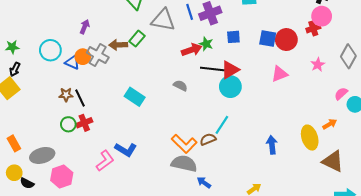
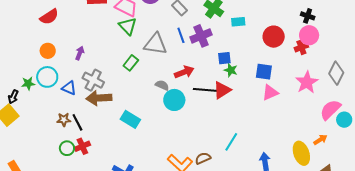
blue square: (268, 38) -> (264, 72), moved
red circle: (286, 40) -> (274, 37), moved
green star: (206, 44) -> (231, 70), moved
brown arrow: (118, 45) -> (99, 98), moved, size x1.4
green star: (12, 47) -> (28, 84), moved
orange circle: (83, 57) -> (48, 51), moved
pink star: (318, 65) -> (307, 82), size x1.6
gray semicircle: (180, 86) -> (162, 85), moved
cyan circle: (230, 87) -> (174, 100), moved
pink semicircle: (341, 94) -> (330, 110), size x1.6
cyan line: (222, 125) -> (231, 142), moved

